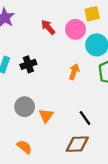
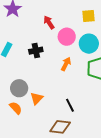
pink circle: (75, 29) -> (67, 37), moved
black cross: (28, 64) -> (36, 51), moved
orange semicircle: (24, 147) -> (16, 108), moved

